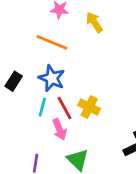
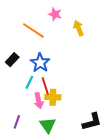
orange line: (52, 42) -> (33, 30), moved
yellow cross: (89, 107) -> (53, 97), moved, turned -35

